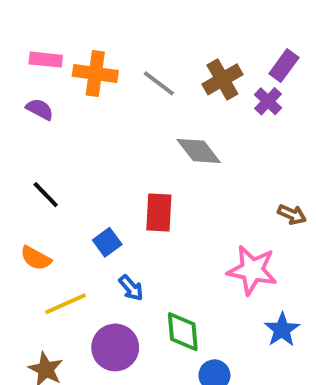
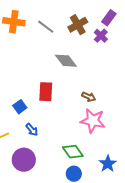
brown arrow: (292, 214) -> (89, 97), moved
blue star: (282, 330) -> (108, 164), moved
green diamond: (183, 332) -> (73, 152), moved, turned -30

